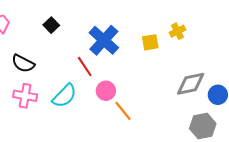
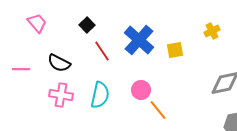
yellow square: (150, 42) -> (175, 50), moved
red line: (85, 67) -> (102, 51), moved
cyan semicircle: (64, 96) -> (100, 95), turned -32

